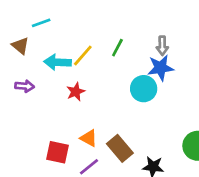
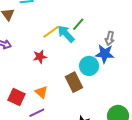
green line: (117, 48) -> (78, 24), moved
cyan arrow: (58, 62) -> (66, 34), moved, turned 30
brown rectangle: (120, 148) -> (74, 82), moved

